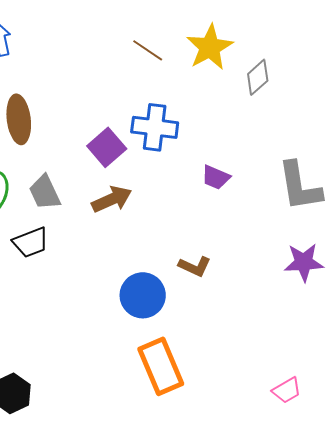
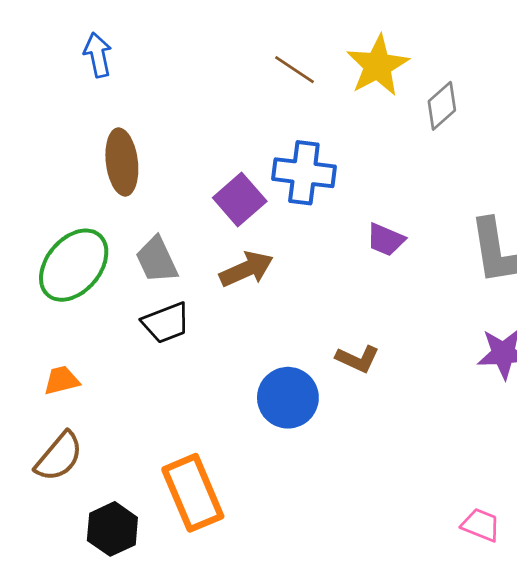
black trapezoid: (31, 242) -> (166, 323), moved
orange rectangle: (161, 366) -> (193, 493), moved
pink trapezoid: (287, 390) -> (481, 525), turned -128

